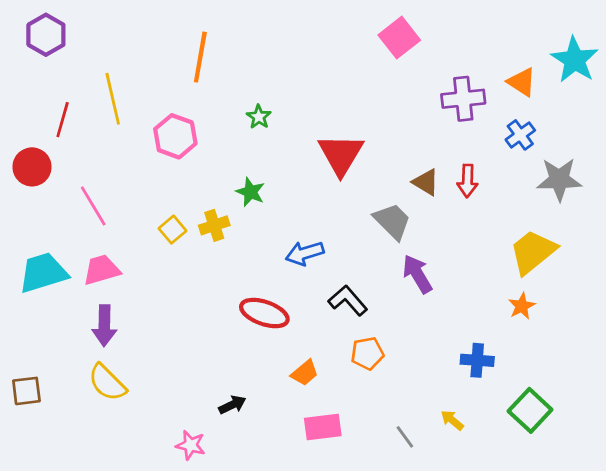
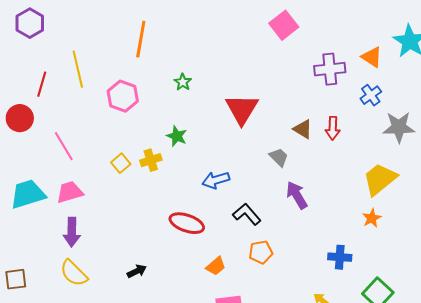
gray trapezoid: (392, 221) -> (279, 157), size x0.7
black arrow: (232, 405) -> (137, 271), moved

